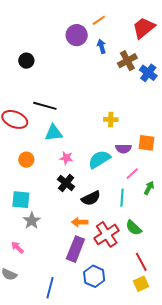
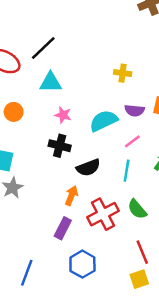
black line: (45, 106) -> (43, 48), turned -65
pink line: (132, 174) -> (132, 141), moved
black cross: (66, 183) -> (60, 146), turned -30
orange arrow: (80, 222) -> (71, 196), turned 105
purple rectangle: (75, 249) -> (63, 228), size x0.7

